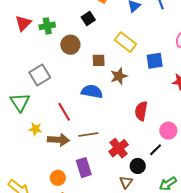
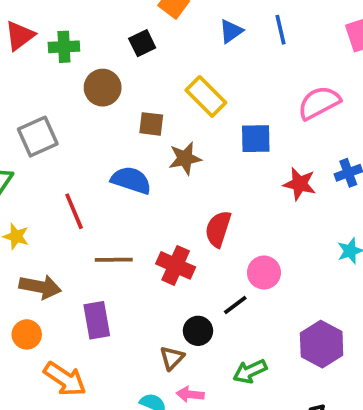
brown arrow: (58, 140) -> (40, 287), moved
red cross: (119, 148) -> (176, 265), moved, turned -36
orange circle: (58, 178) -> (27, 334), moved

